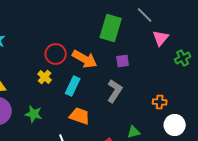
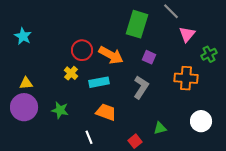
purple square: (123, 61) -> (149, 57), turned 32
cyan rectangle: (73, 86) -> (99, 82), turned 54
orange cross: (160, 102) -> (186, 78), moved, size x1.6

